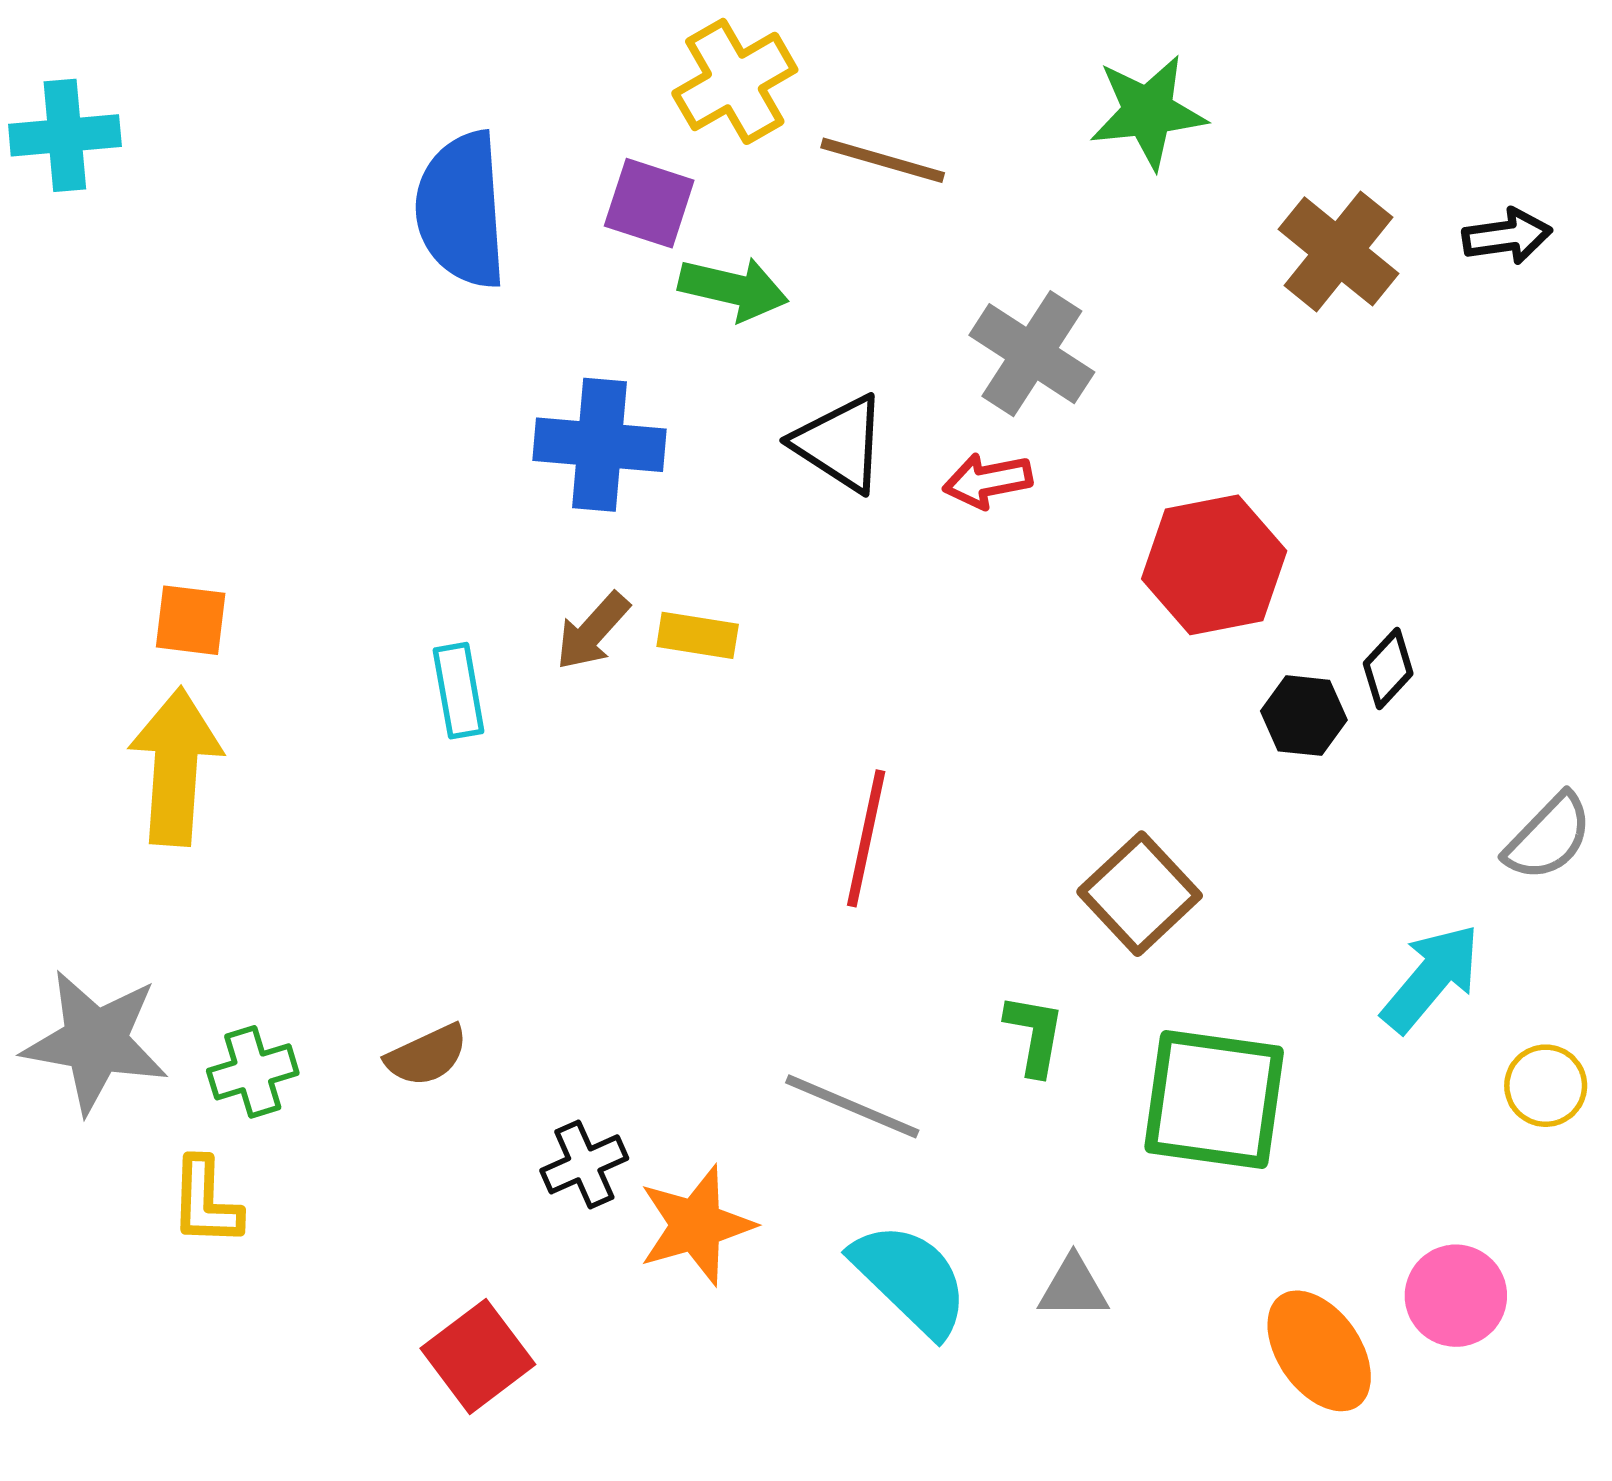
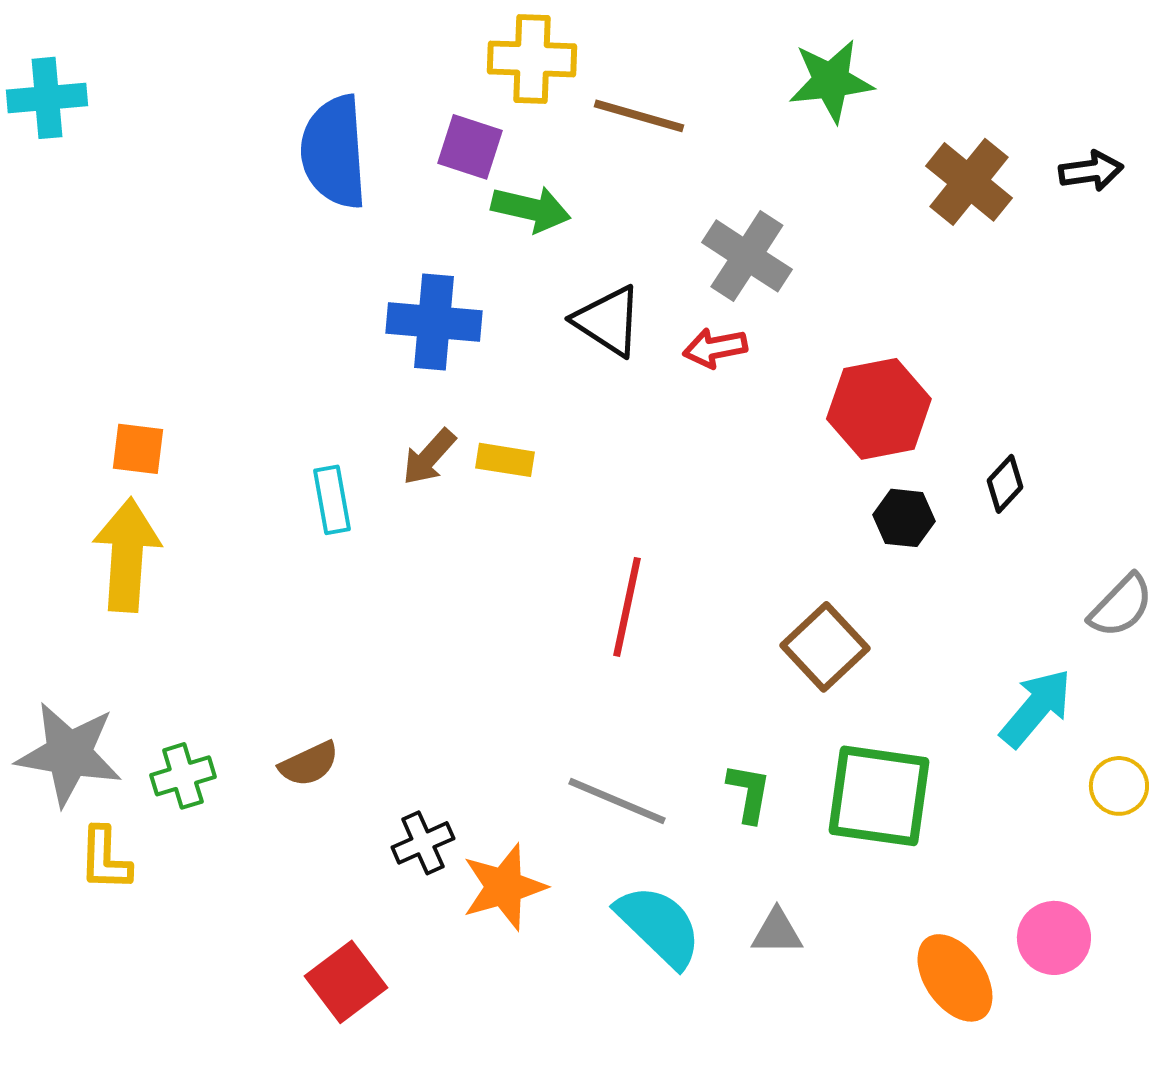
yellow cross: (735, 81) -> (532, 59), turned 32
black hexagon: (1304, 716) -> (904, 518), moved
green L-shape: (1035, 1035) -> (749, 793), moved
yellow L-shape: (206, 1202) -> (105, 859), moved

